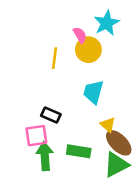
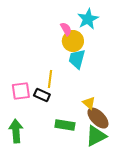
yellow line: (54, 58) -> (50, 79), moved
cyan trapezoid: (93, 92) -> (77, 59), moved
pink square: (36, 136) -> (21, 91), moved
green arrow: (45, 156) -> (16, 131), moved

